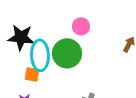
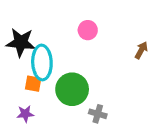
green circle: (67, 53) -> (72, 89), moved

